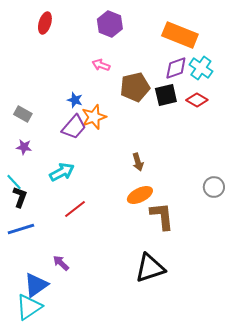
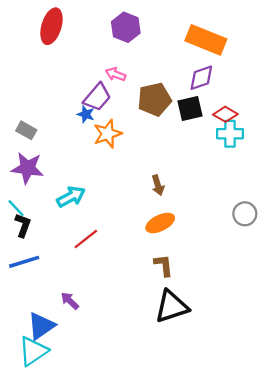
red ellipse: (45, 23) -> (51, 26), size x1.4
cyan cross: (201, 68) -> (230, 134), moved, turned -35
purple trapezoid: (74, 127) -> (97, 97), moved
purple star: (24, 147) -> (27, 168), size x1.8
brown L-shape: (162, 216) -> (164, 265), moved, size x0.7

